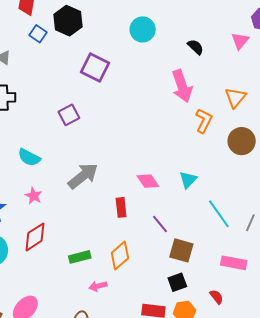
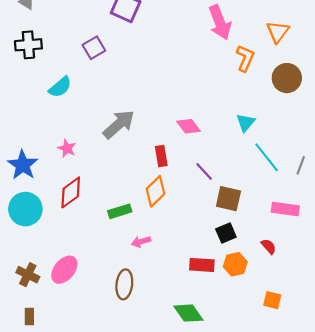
purple square: (69, 115) -> (94, 48), moved
cyan semicircle: (29, 157) -> (60, 87), moved, turned -65
cyan triangle: (188, 180) -> (245, 123), moved
orange diamond: (120, 255) -> (156, 191), moved

